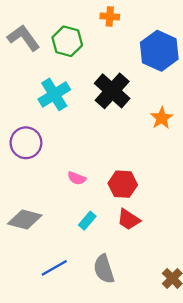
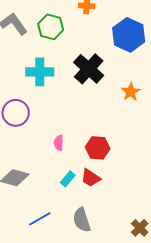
cyan cross: (54, 94) -> (40, 72), turned 32
pink semicircle: (77, 178) -> (59, 143), turned 70
red trapezoid: (129, 219) -> (91, 178), moved

